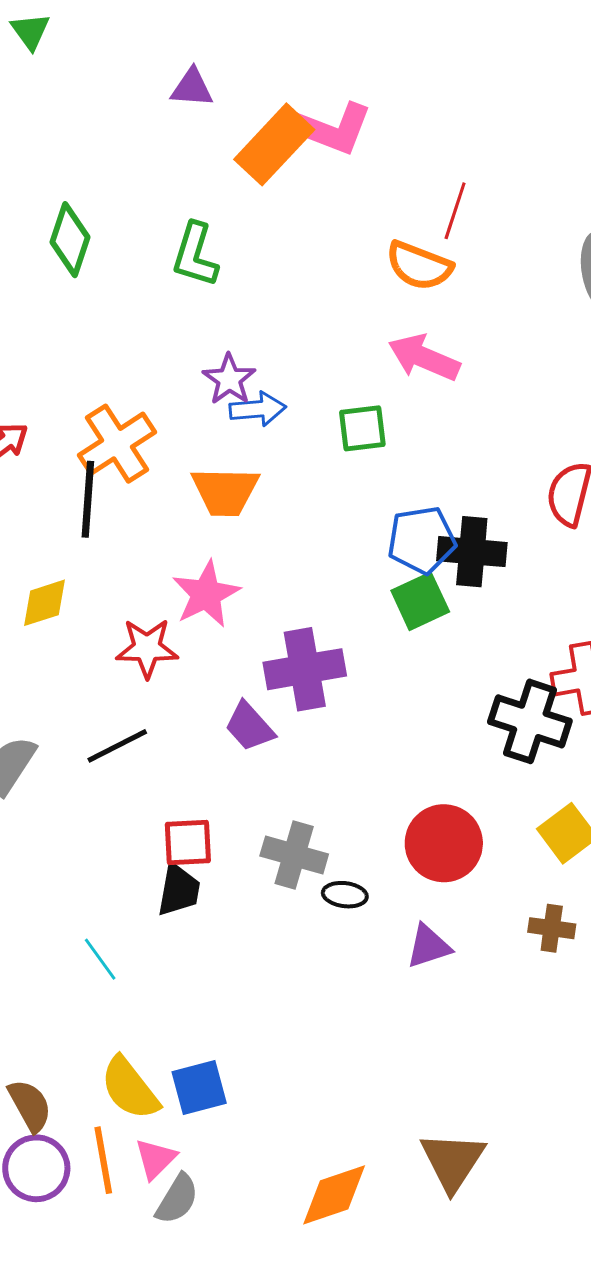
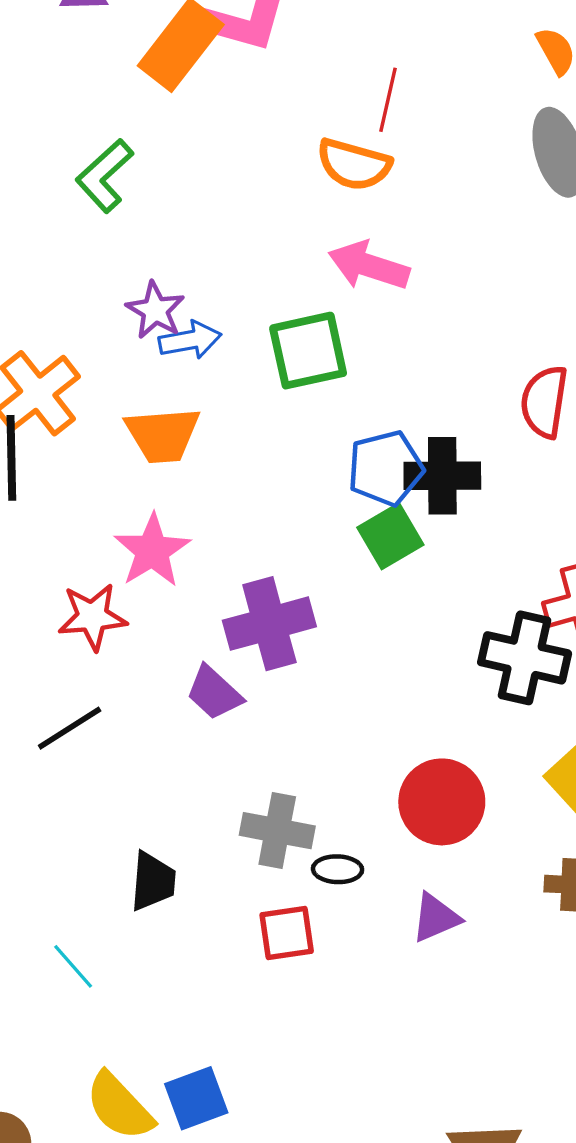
green L-shape: (195, 255) -> (105, 176), turned 36
green square: (362, 428) -> (308, 351), size x1.4
red square: (188, 842) -> (287, 933), moved

